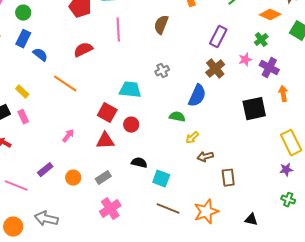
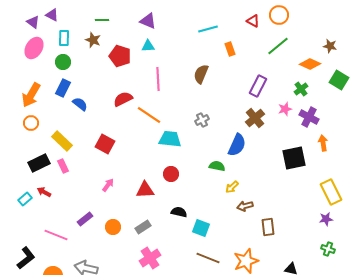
orange line: (65, 84) -> (149, 115), moved
yellow rectangle: (22, 92) -> (62, 141), size x1.5
red square: (107, 113) -> (105, 144), moved

